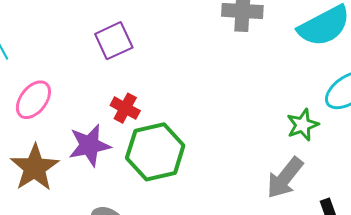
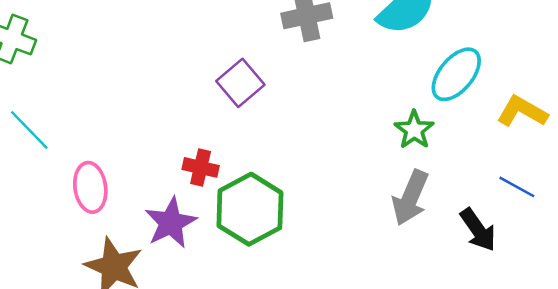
purple square: (114, 41) -> (240, 83), moved
pink ellipse: (33, 100) -> (90, 187), turned -30

